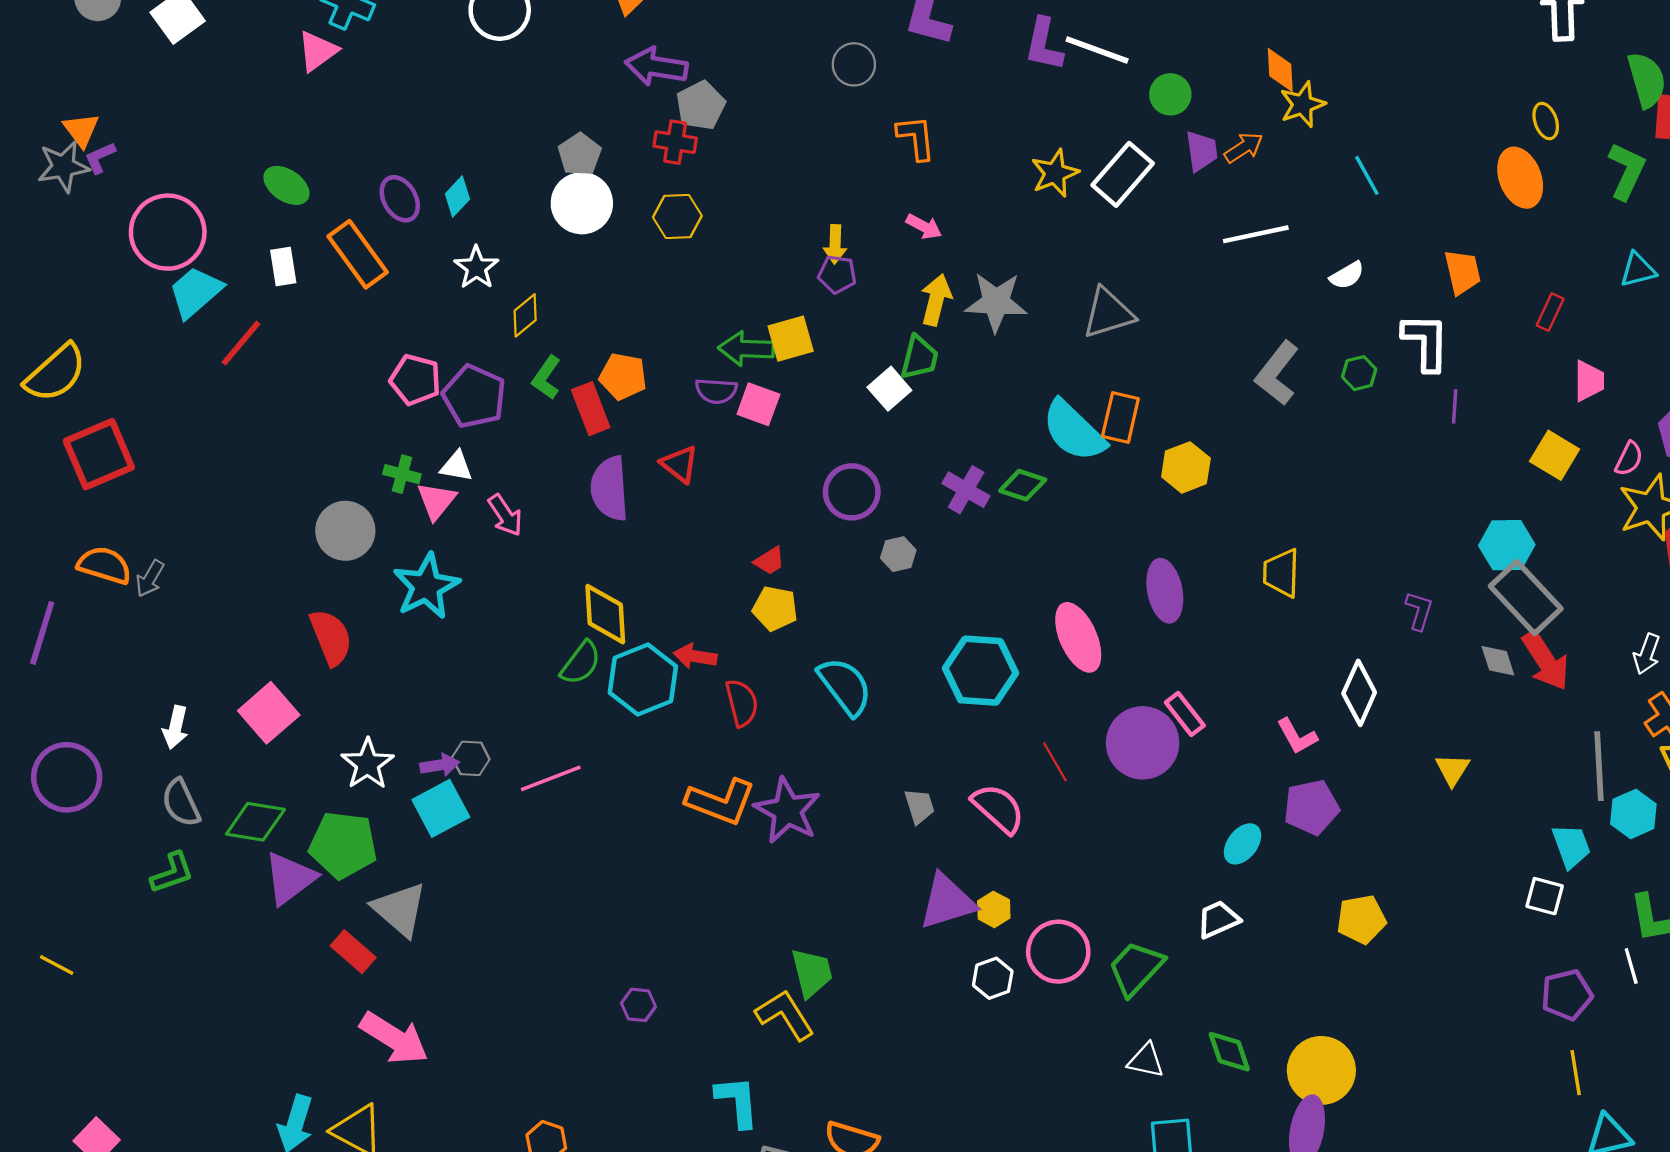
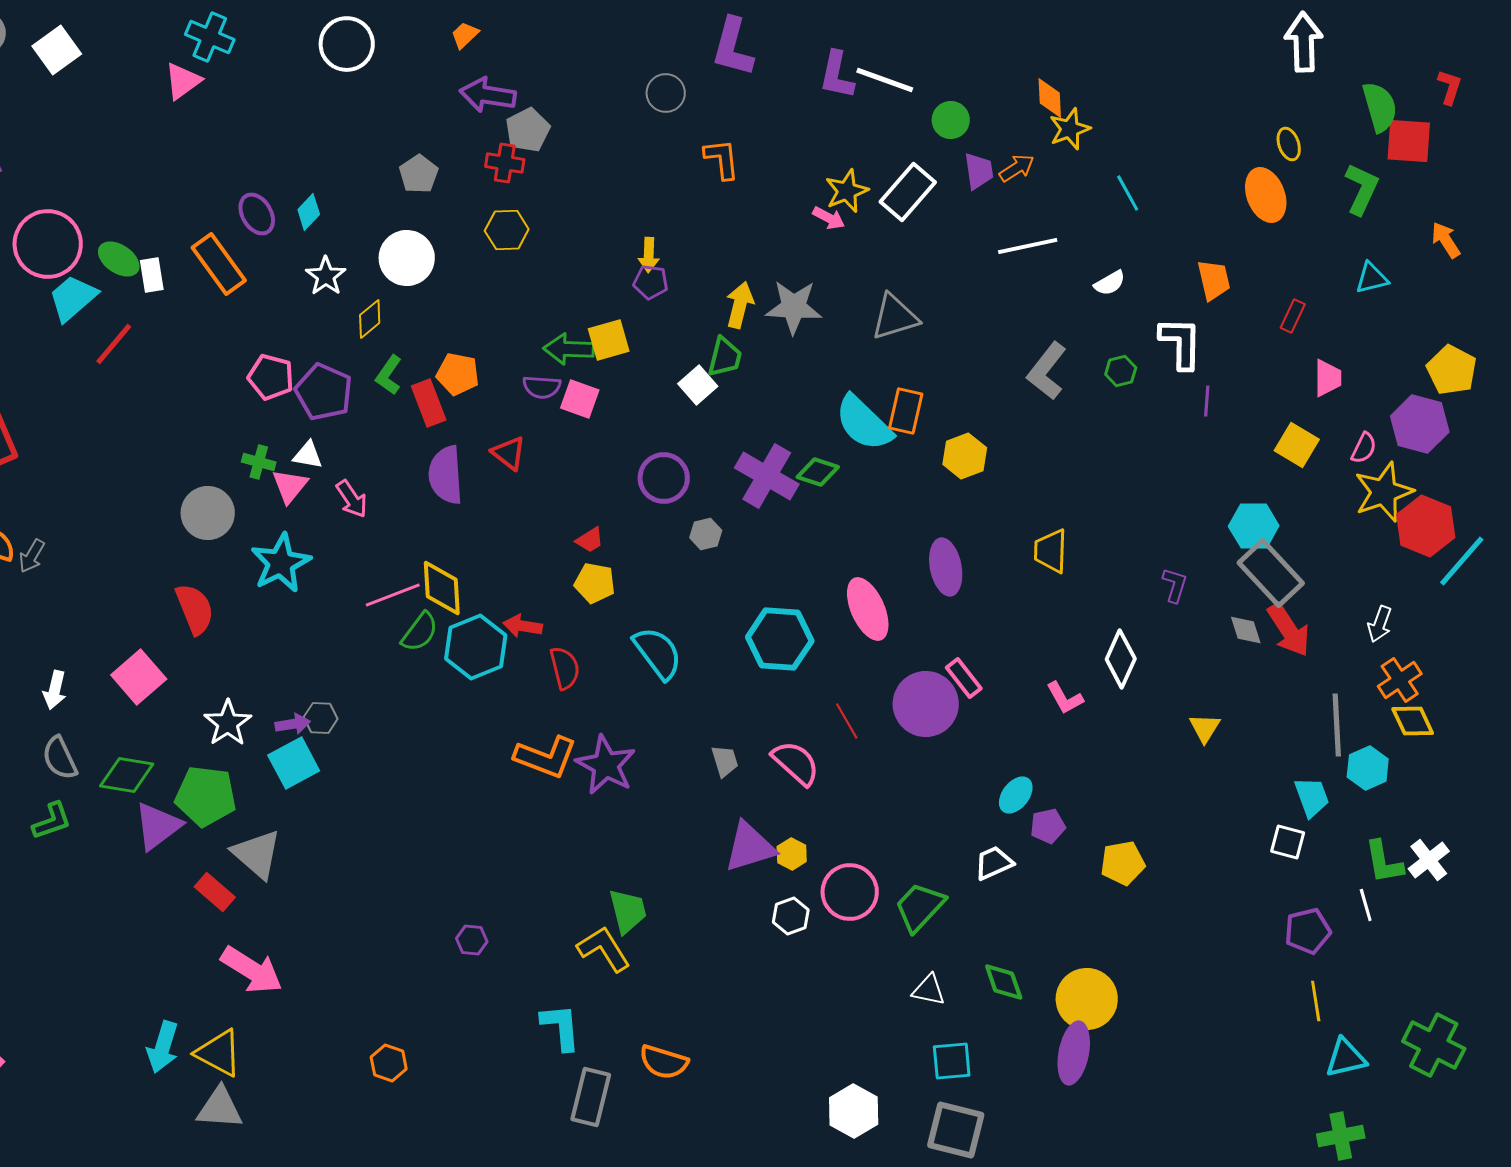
green ellipse: (286, 185) -> (119, 259), moved
white circle: (582, 203) -> (407, 258), moved
pink arrow: (924, 227) -> (829, 218), moved
purple cross: (966, 490) -> (767, 476), size x1.5
pink line: (551, 778) -> (393, 595), moved
purple pentagon: (1311, 807) -> (1048, 826), moved, size x0.7

